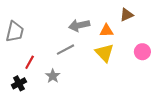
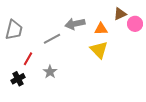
gray line: (65, 50) -> (52, 39), moved
pink circle: (142, 52) -> (135, 24), moved

